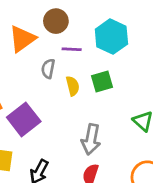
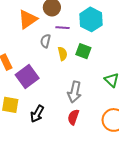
green square: (102, 81) -> (83, 51), turned 35

